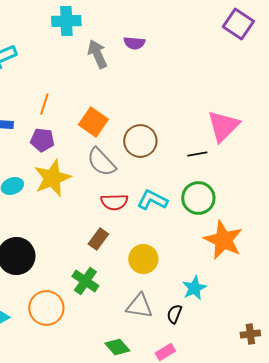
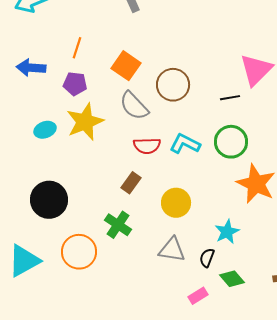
green diamond: (117, 347) -> (232, 279), moved

